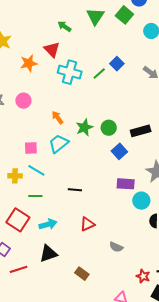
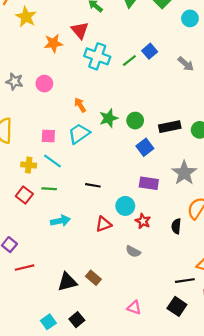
cyan circle: (141, 201) -> (125, 206), moved
red square: (18, 220) -> (24, 195), moved, size x0.7
black triangle: (48, 254) -> (67, 282), moved
red star: (143, 276) -> (143, 221), moved

